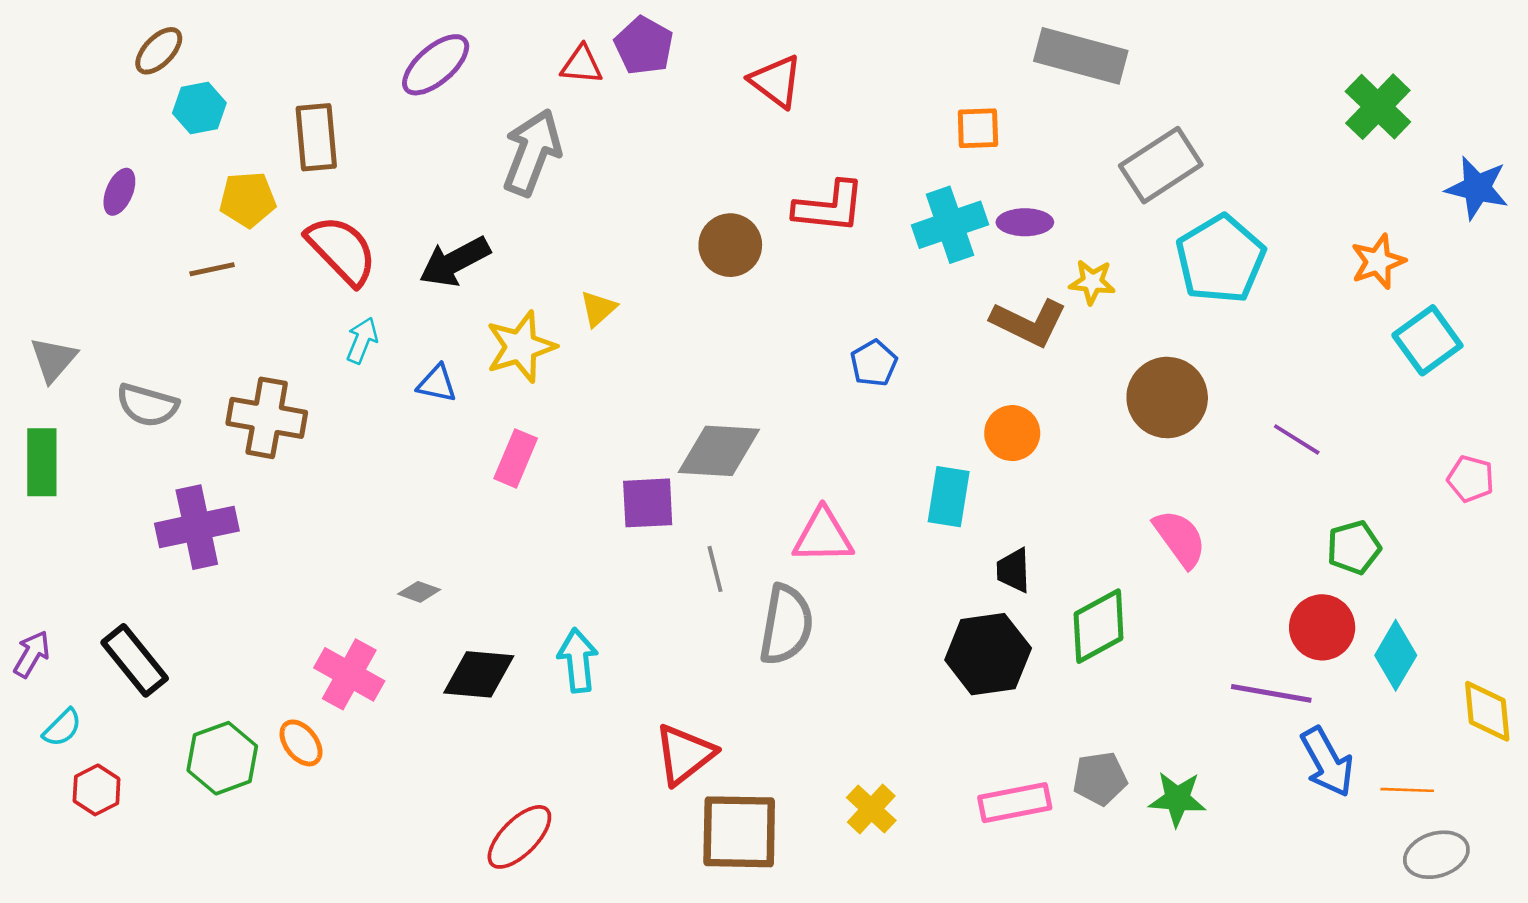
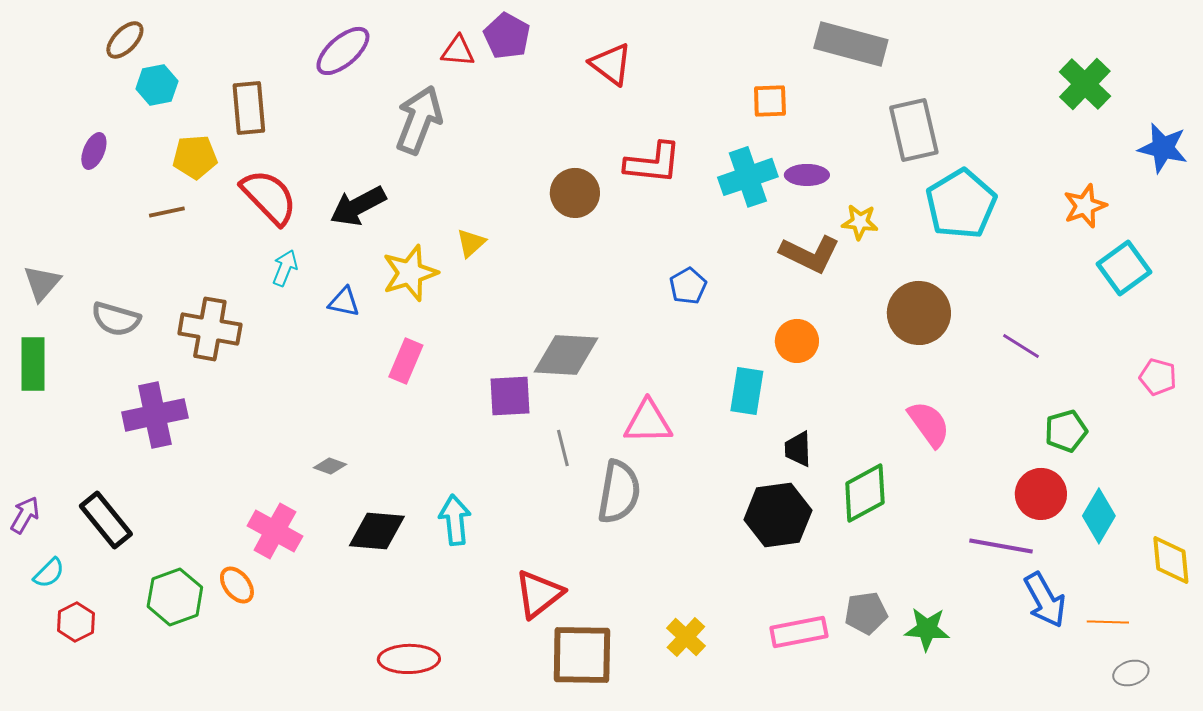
gray rectangle: (1161, 165) -> (914, 130), turned -70
red ellipse: (519, 837) -> (409, 659), turned 44
gray ellipse: (1436, 855) -> (1131, 673), size x0.7

